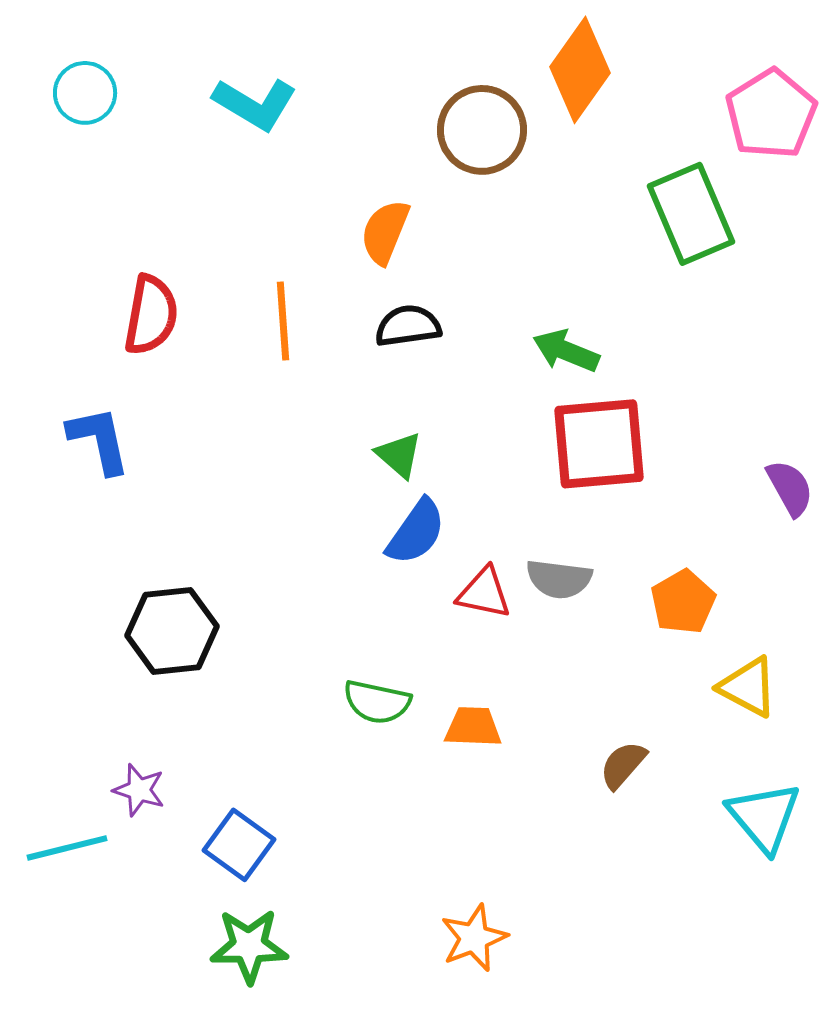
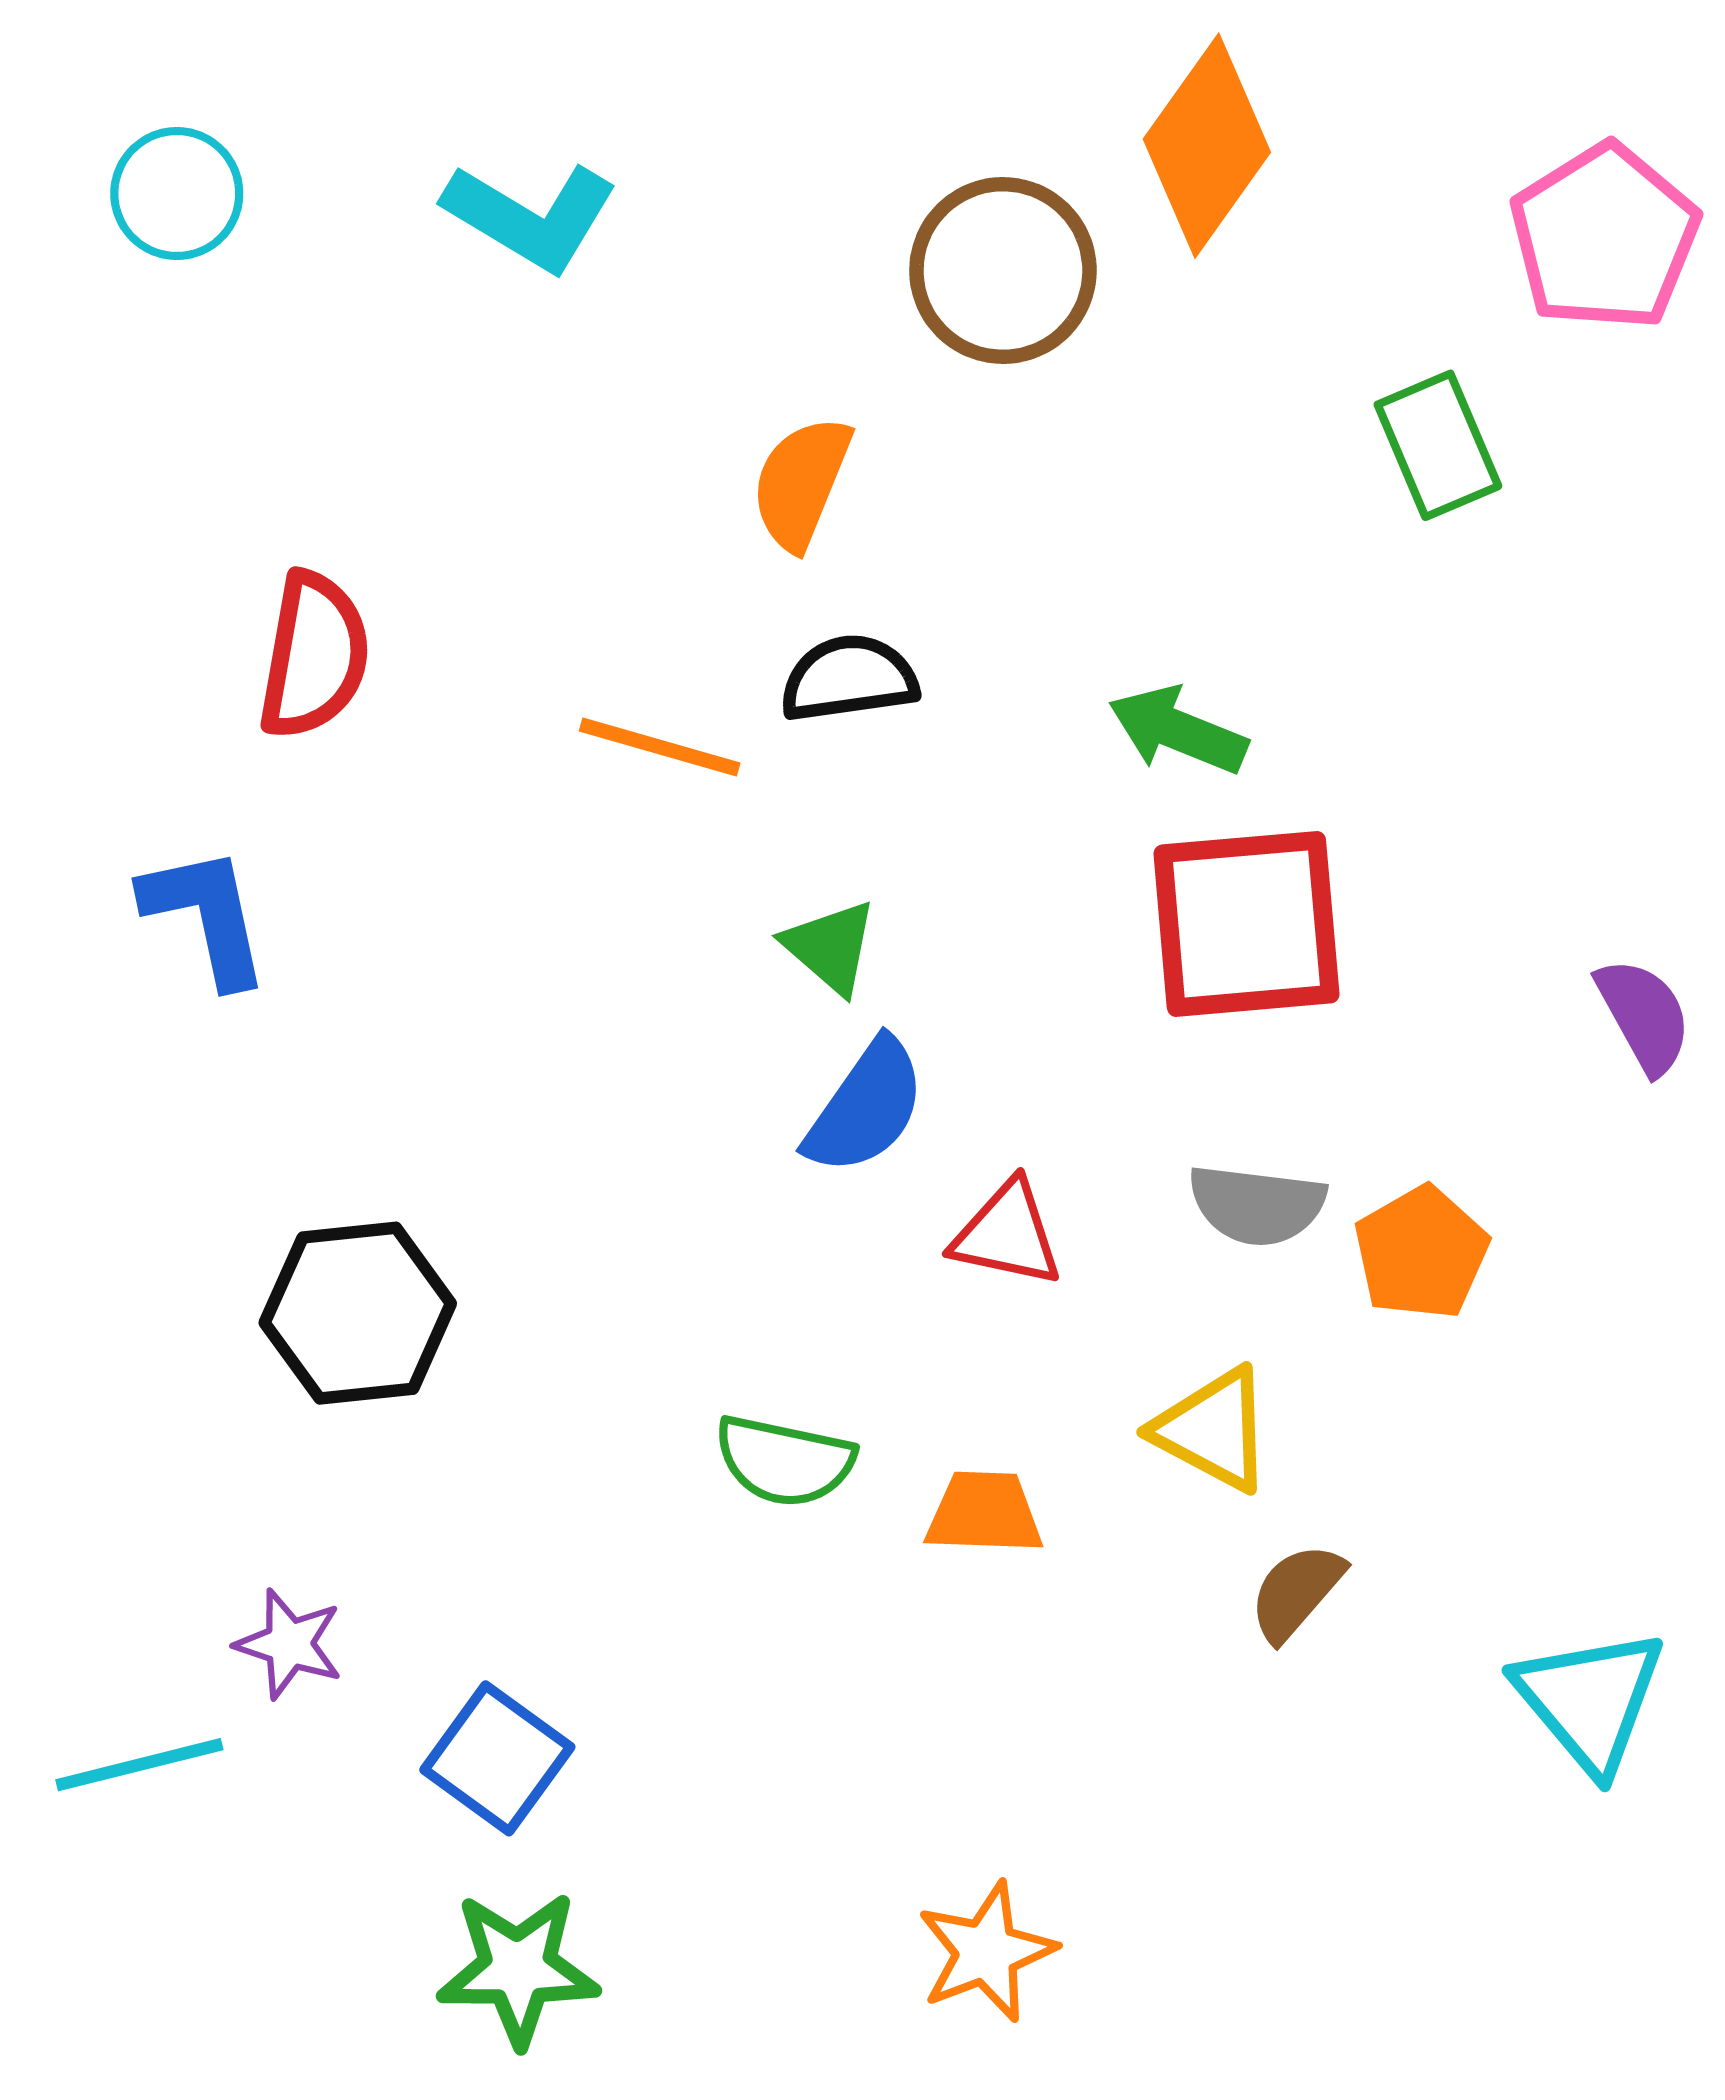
green rectangle: (691, 214) -> (1438, 445), size x0.7
orange line: (283, 321) -> (660, 747), moved, turned -70
gray semicircle: (559, 579) -> (1257, 1205), moved
yellow triangle: (748, 687) -> (1213, 1430), moved

